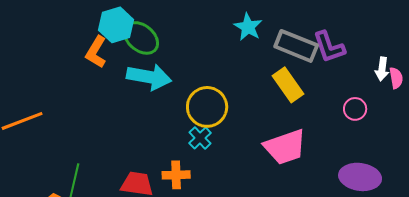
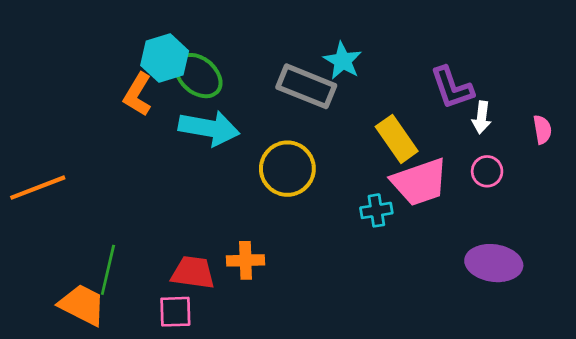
gray rectangle: (296, 46) -> (306, 86), moved
white arrow: (382, 69) -> (482, 117), moved
cyan cross: (200, 138) -> (376, 210), moved, turned 35
pink trapezoid: (285, 147) -> (420, 182), moved

